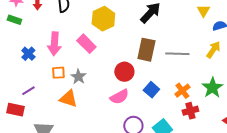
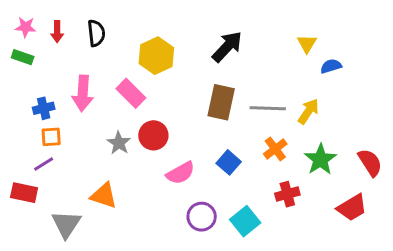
yellow arrow: (213, 50) -> (308, 111), moved
blue cross: (28, 54) -> (44, 108), turned 32
red circle: (124, 72) -> (153, 135), moved
orange square: (58, 73) -> (51, 137), moved
orange cross: (182, 91) -> (275, 149), moved
orange triangle: (68, 99) -> (104, 196), moved

